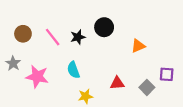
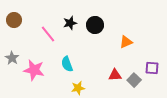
brown circle: (23, 34) -> (14, 20), moved
black star: (78, 37) -> (70, 23), moved
red triangle: (117, 83) -> (115, 75), moved

